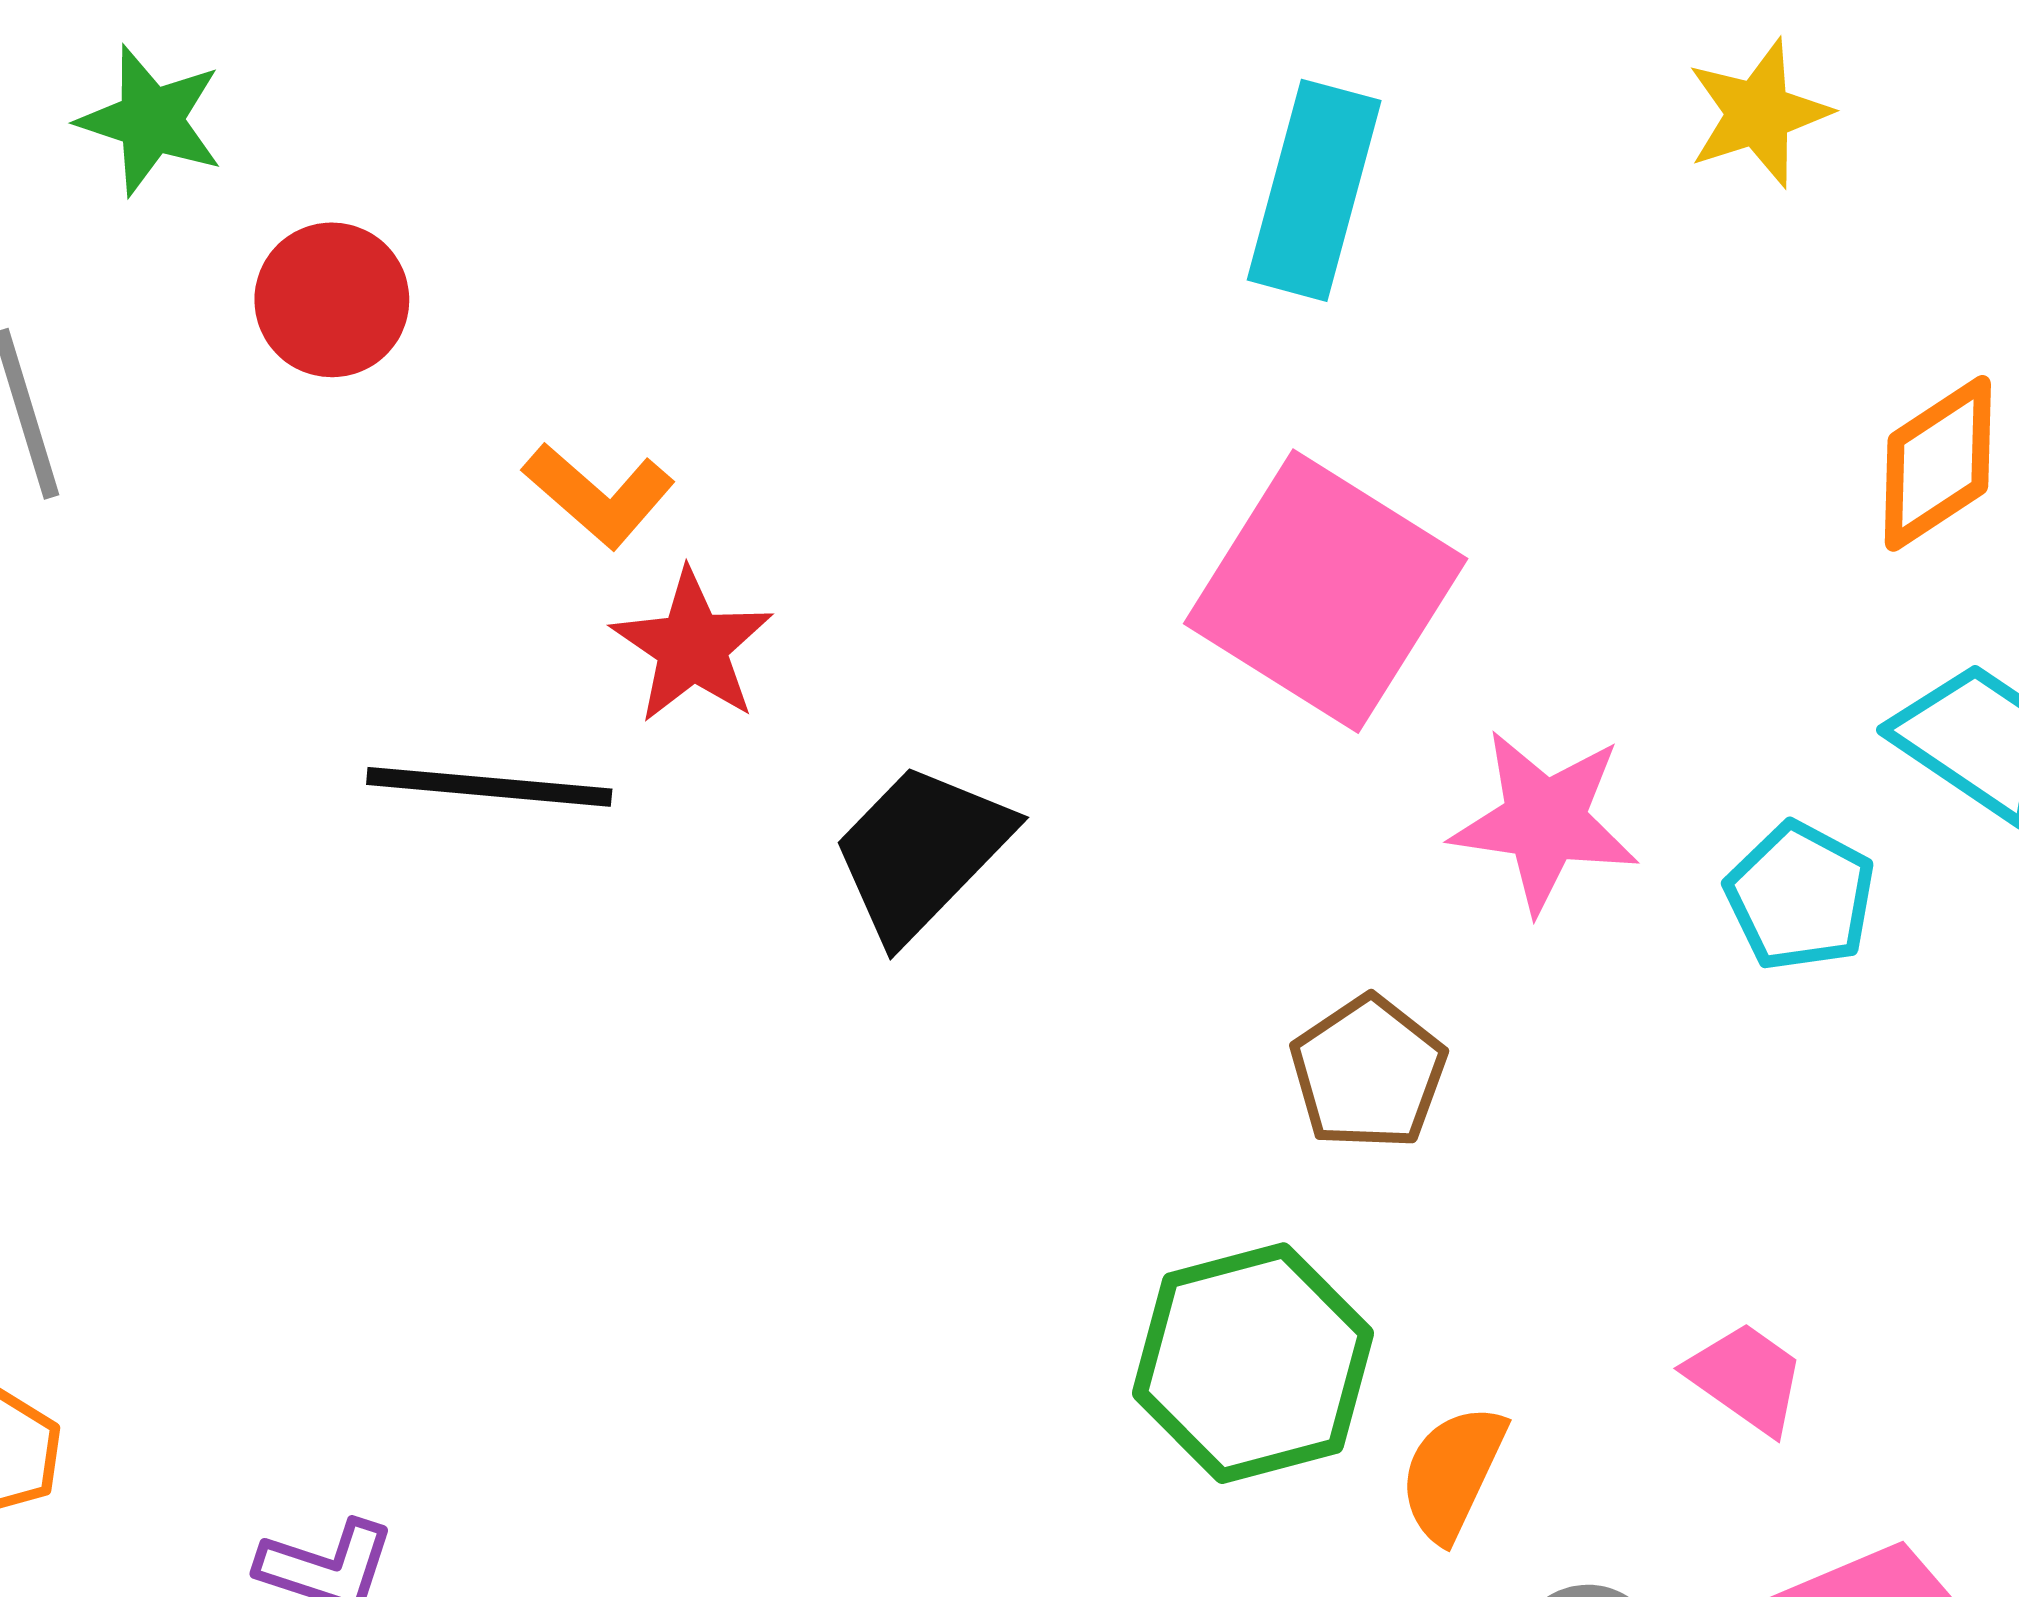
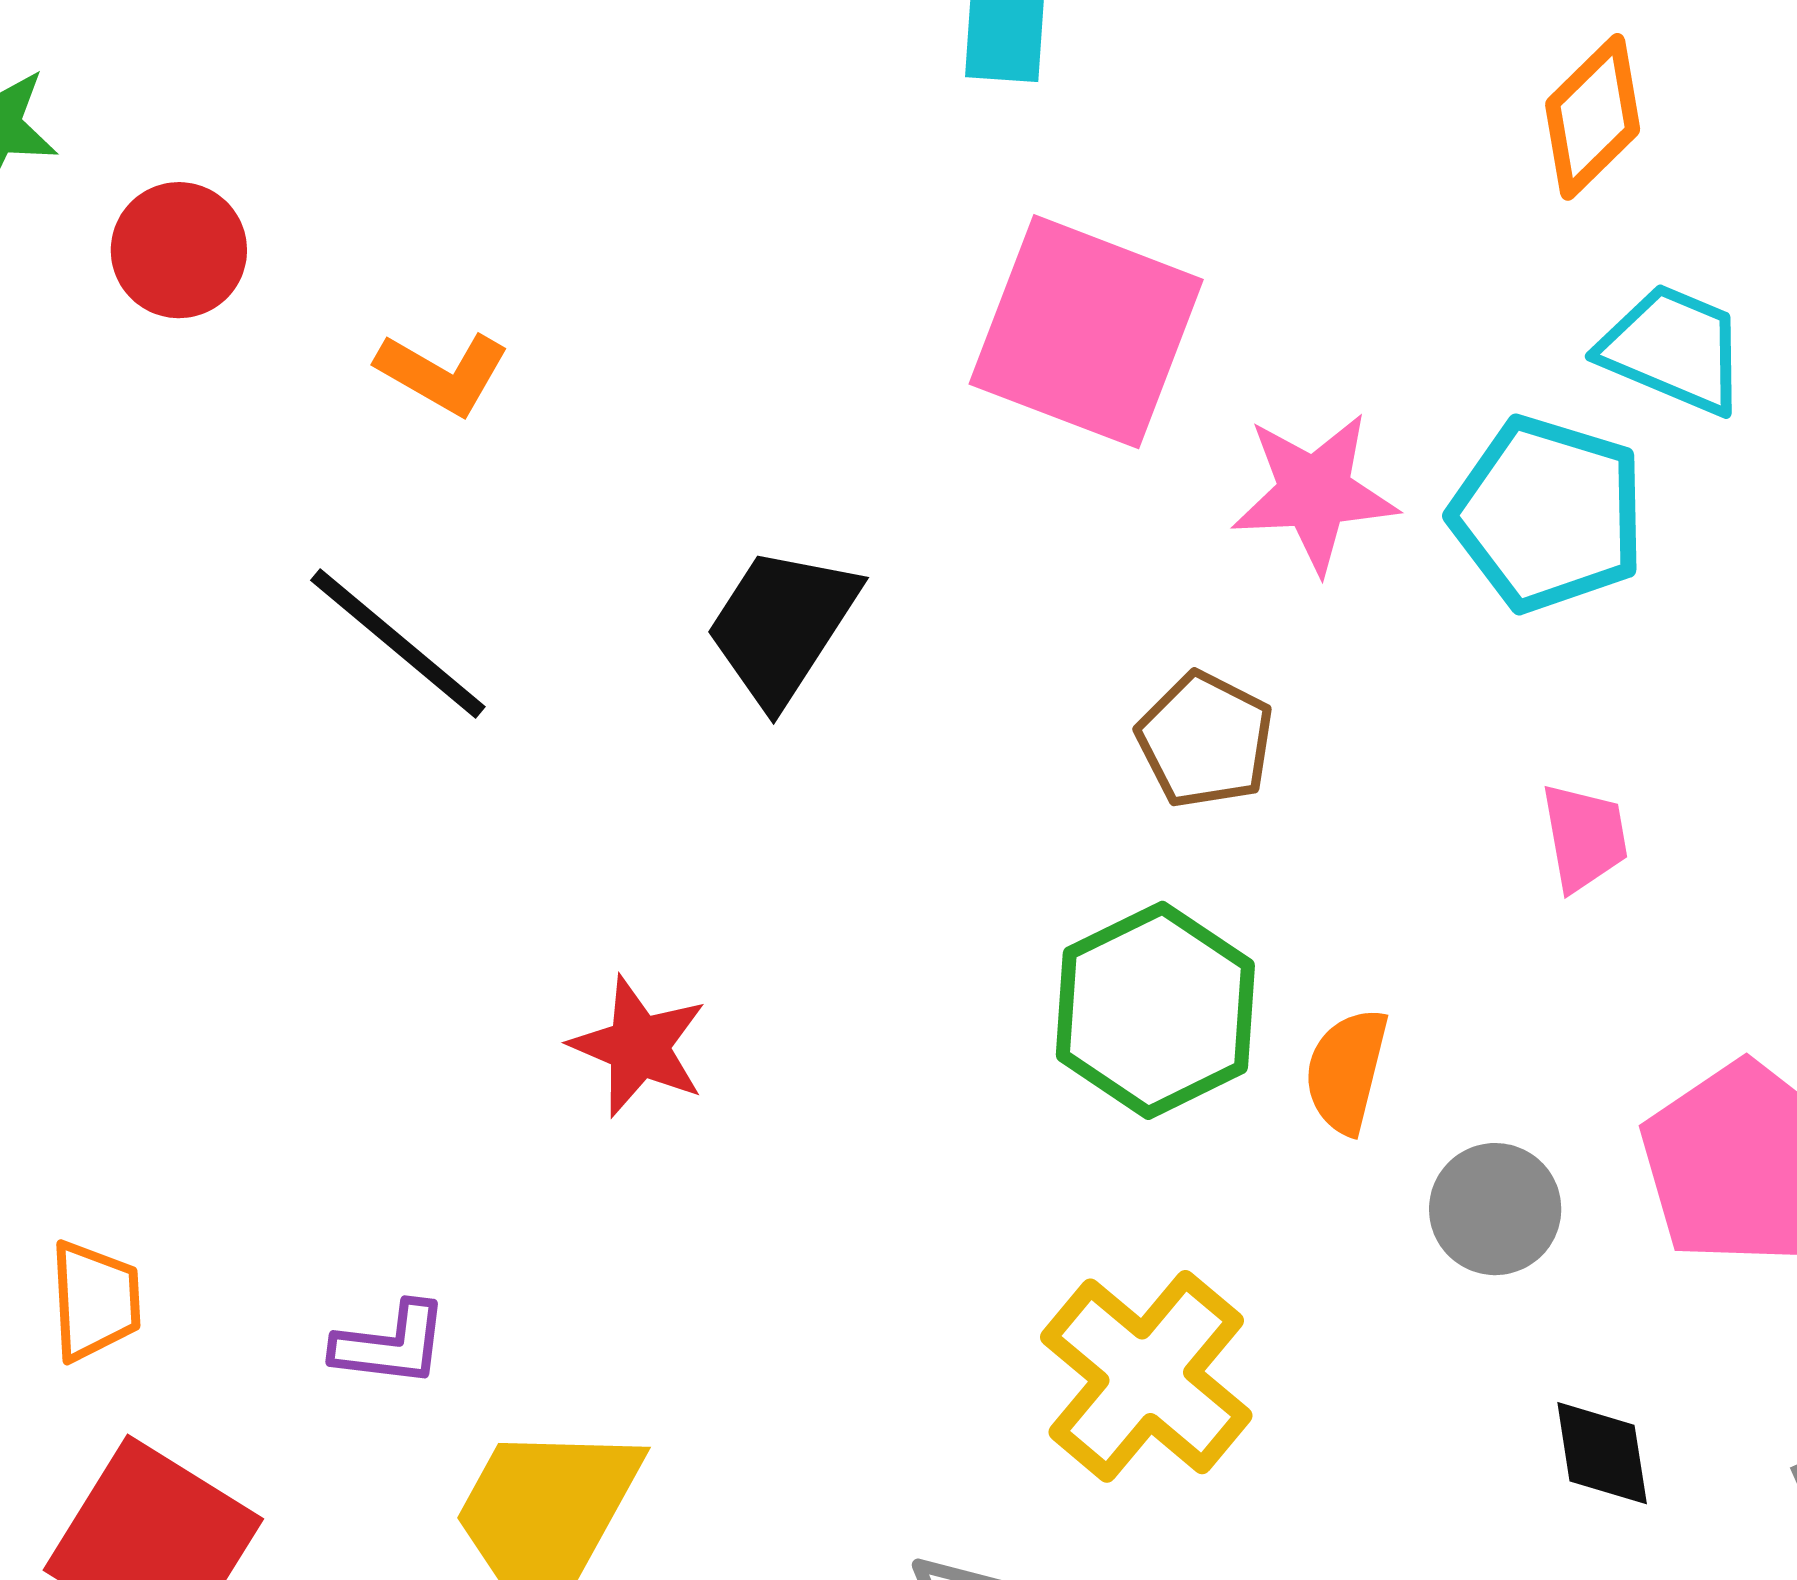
red star: (692, 646) -> (639, 1046), moved
black line: (489, 787) -> (398, 643), turned 46
cyan pentagon: (1800, 896) -> (1548, 514), size x1.5
pink trapezoid: (1746, 1378) -> (1584, 837), moved, turned 56

